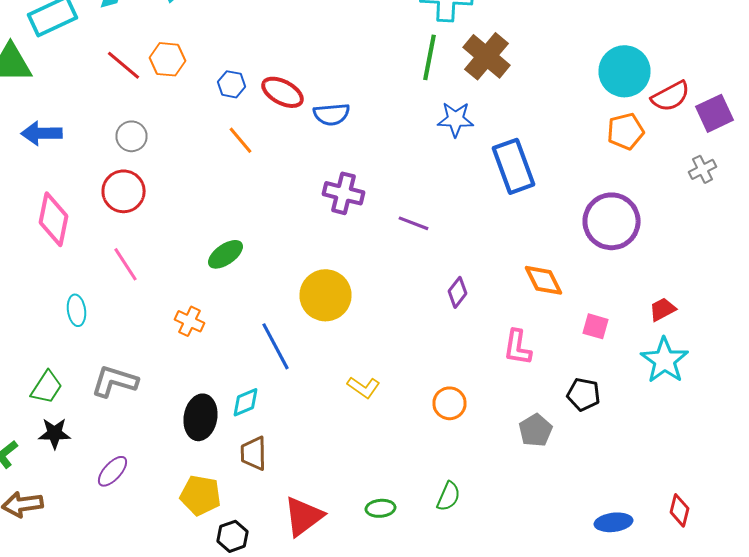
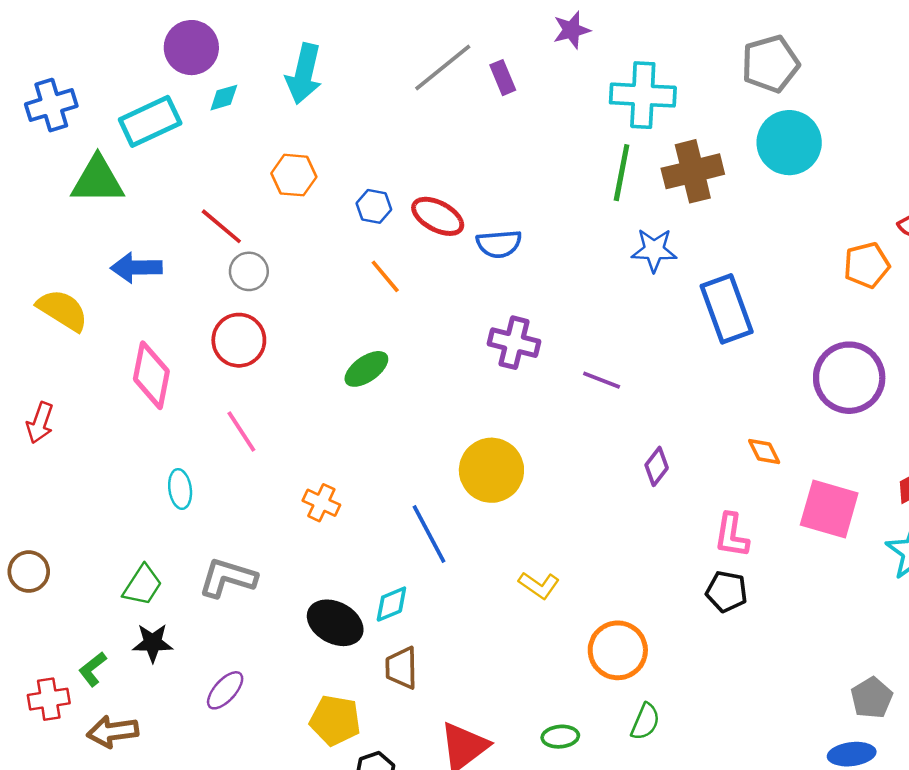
brown cross: (486, 56) -> (693, 171), turned 36
red line: (124, 65) -> (221, 226), moved
cyan circle: (624, 71) -> (789, 143), moved
green ellipse: (226, 254) -> (366, 369), moved
orange diamond: (544, 280) -> (764, 451), size x0.7
pink square: (596, 326) -> (829, 509), size x1.8
black pentagon: (584, 394) -> (727, 592), moved
orange circle: (450, 403) -> (618, 650), moved, size x1.4
black ellipse: (200, 417) -> (335, 623), turned -72
gray pentagon: (536, 430) -> (872, 698), moved

